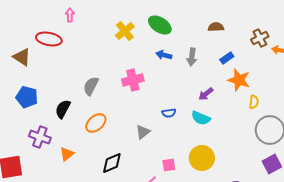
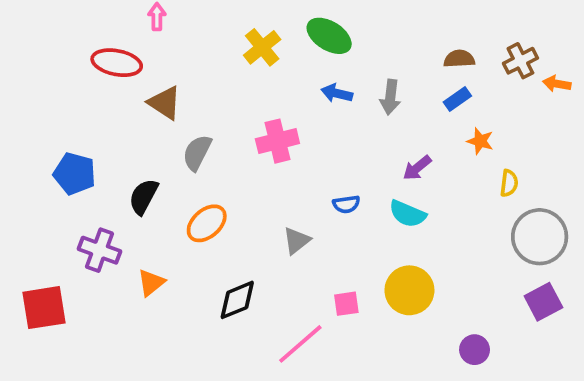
brown semicircle: (216, 27) -> (459, 59), moved
brown triangle: (22, 57) -> (165, 103), moved
orange star: (239, 80) -> (480, 141), size x0.6

